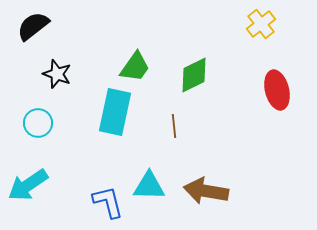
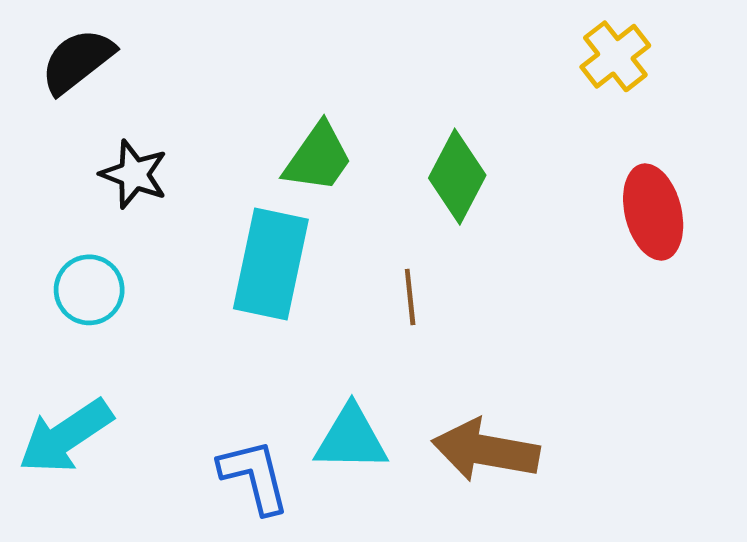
green diamond: (194, 75) -> (457, 177), turned -36

